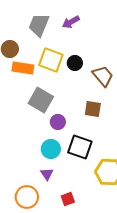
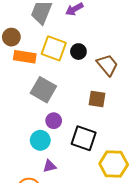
purple circle: (58, 122) -> (54, 121), moved
cyan circle: (51, 149) -> (40, 140), moved
purple triangle: (47, 174) -> (50, 166), turned 48

